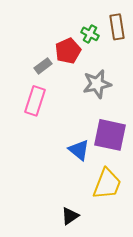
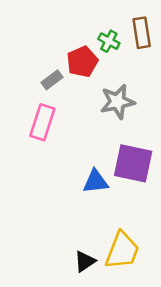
blue triangle: (79, 150) -> (96, 182), turned -45
yellow trapezoid: (107, 184) -> (122, 251), moved

